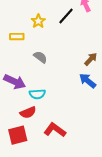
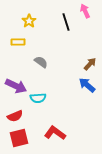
black line: (66, 16) -> (66, 22), turned -60
yellow star: (38, 21) -> (29, 21), moved
red semicircle: (28, 112) -> (15, 116), moved

